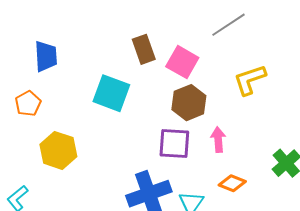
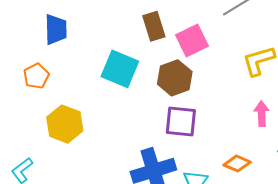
pink square: (182, 62) -> (192, 41), turned 32
brown hexagon: (189, 103) -> (175, 78), moved
pink arrow: (218, 140) -> (262, 114), moved

